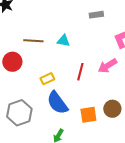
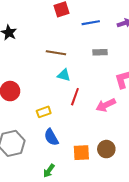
brown line: (33, 41) -> (56, 53), moved
red line: (80, 72) -> (75, 97), moved
blue semicircle: (57, 103) -> (51, 137), size x0.7

